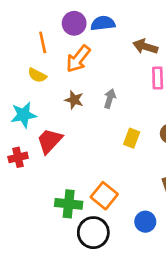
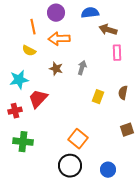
blue semicircle: (103, 23) -> (90, 13), moved
orange arrow: (78, 59) -> (59, 39), turned 50
green cross: (69, 204) -> (23, 142), moved
blue circle: (145, 222) -> (108, 170), moved

